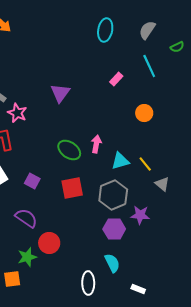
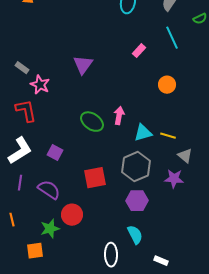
yellow line: (145, 164) -> (168, 136), turned -35
red square: (72, 188) -> (95, 178), moved
purple star: (140, 215) -> (174, 179), moved

